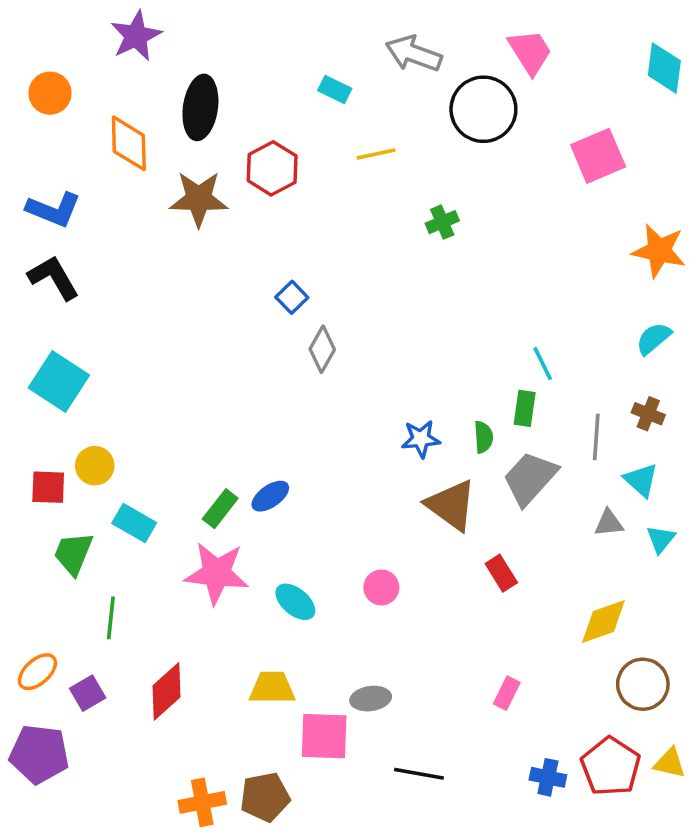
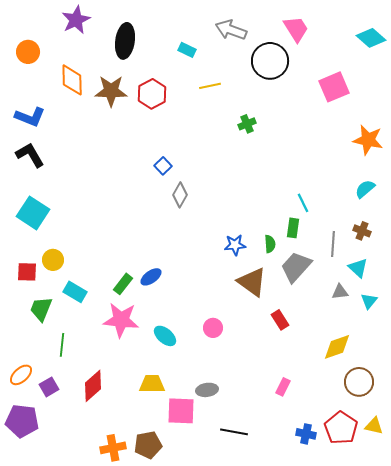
cyan diamond: (664, 68) -> (371, 38), turned -56
black ellipse: (200, 107) -> (125, 41), moved
brown star: (199, 199) -> (111, 91), moved

